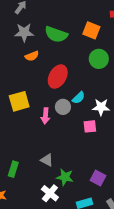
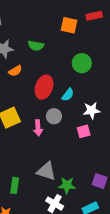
orange square: (91, 30) -> (69, 25), moved
green semicircle: (56, 34) -> (36, 46), size x0.7
cyan semicircle: (79, 98) -> (68, 95), moved
gray triangle: (47, 160) -> (46, 171), size x1.5

